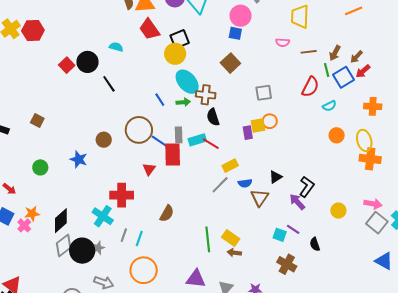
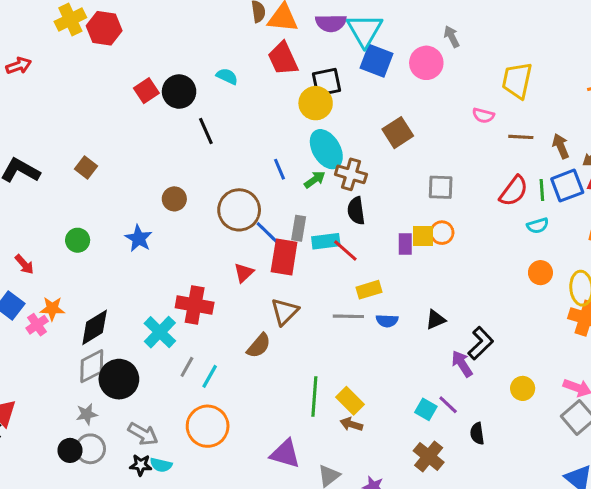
blue square: (235, 33) -> (376, 61), moved, size x1.5
brown arrow: (335, 53) -> (561, 146), turned 119
green line: (327, 70) -> (542, 190), moved
green arrow: (183, 102) -> (315, 180), turned -40
brown circle: (104, 140) -> (174, 199), moved
gray line: (220, 185) -> (348, 316), turned 36
brown triangle: (260, 198) -> (285, 312), moved
gray star: (98, 248) -> (87, 414), moved

